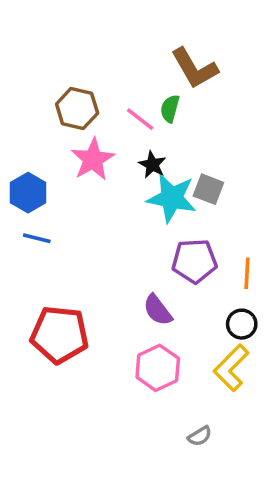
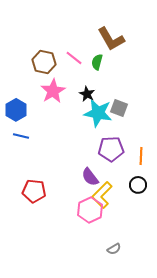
pink line: (140, 119) -> (74, 58), moved
red pentagon: (60, 335) -> (34, 191), size x0.7
yellow L-shape: (231, 368) -> (102, 195), moved

